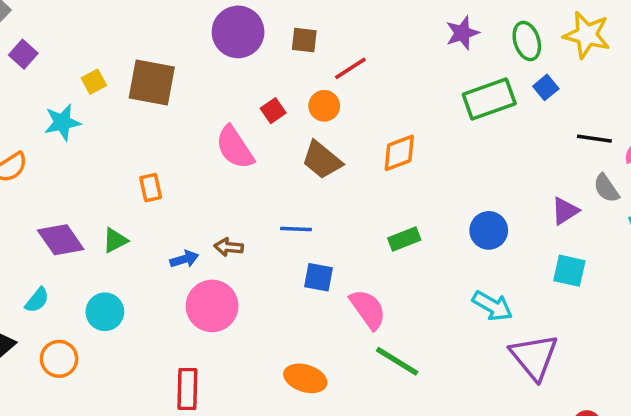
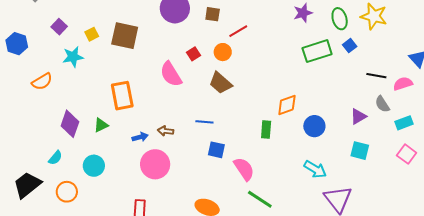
purple square: (23, 54) -> (59, 27), moved
orange diamond: (399, 153) -> (287, 105), moved
orange rectangle: (151, 188) -> (122, 96), size x1.8
green rectangle: (404, 239) -> (266, 130), turned -66
purple diamond: (61, 240) -> (70, 124), turned 52

